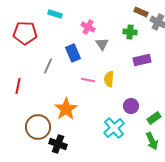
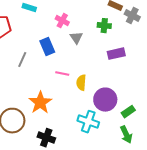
yellow semicircle: (109, 79) -> (81, 83), moved
purple circle: (131, 106) -> (105, 100), size x1.5
cyan cross: (114, 128) -> (88, 122), turned -30
black cross: (58, 144) -> (46, 138), moved

